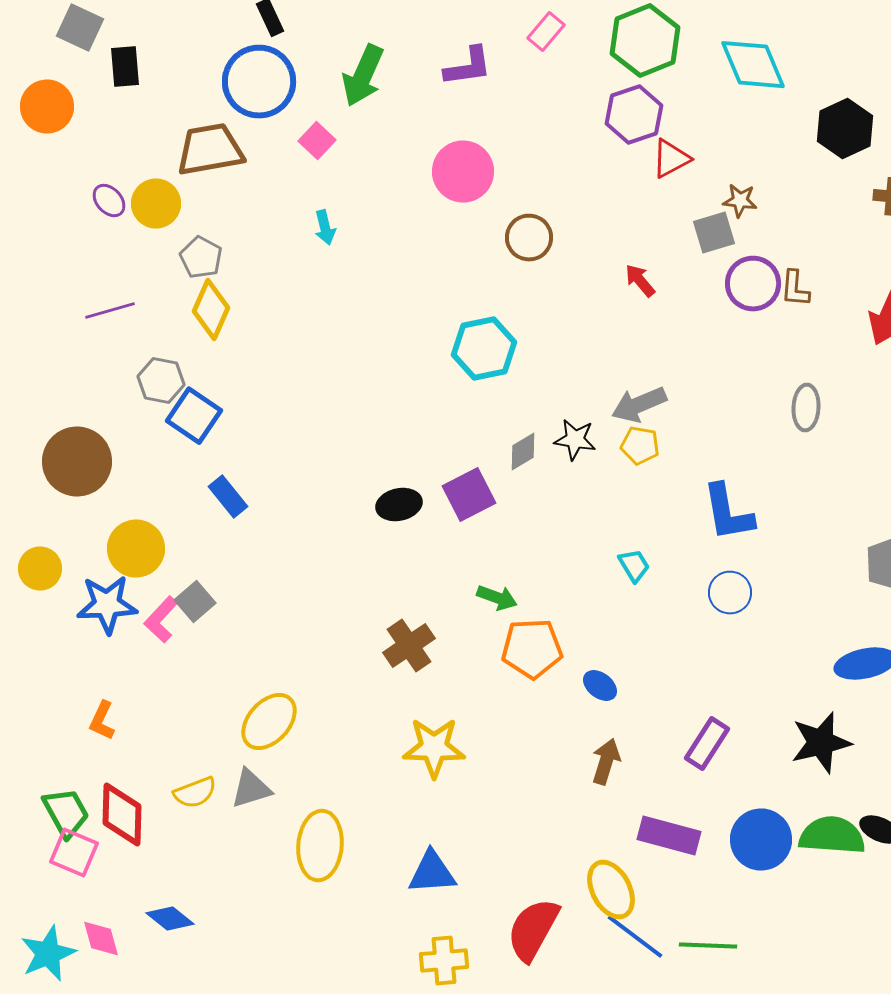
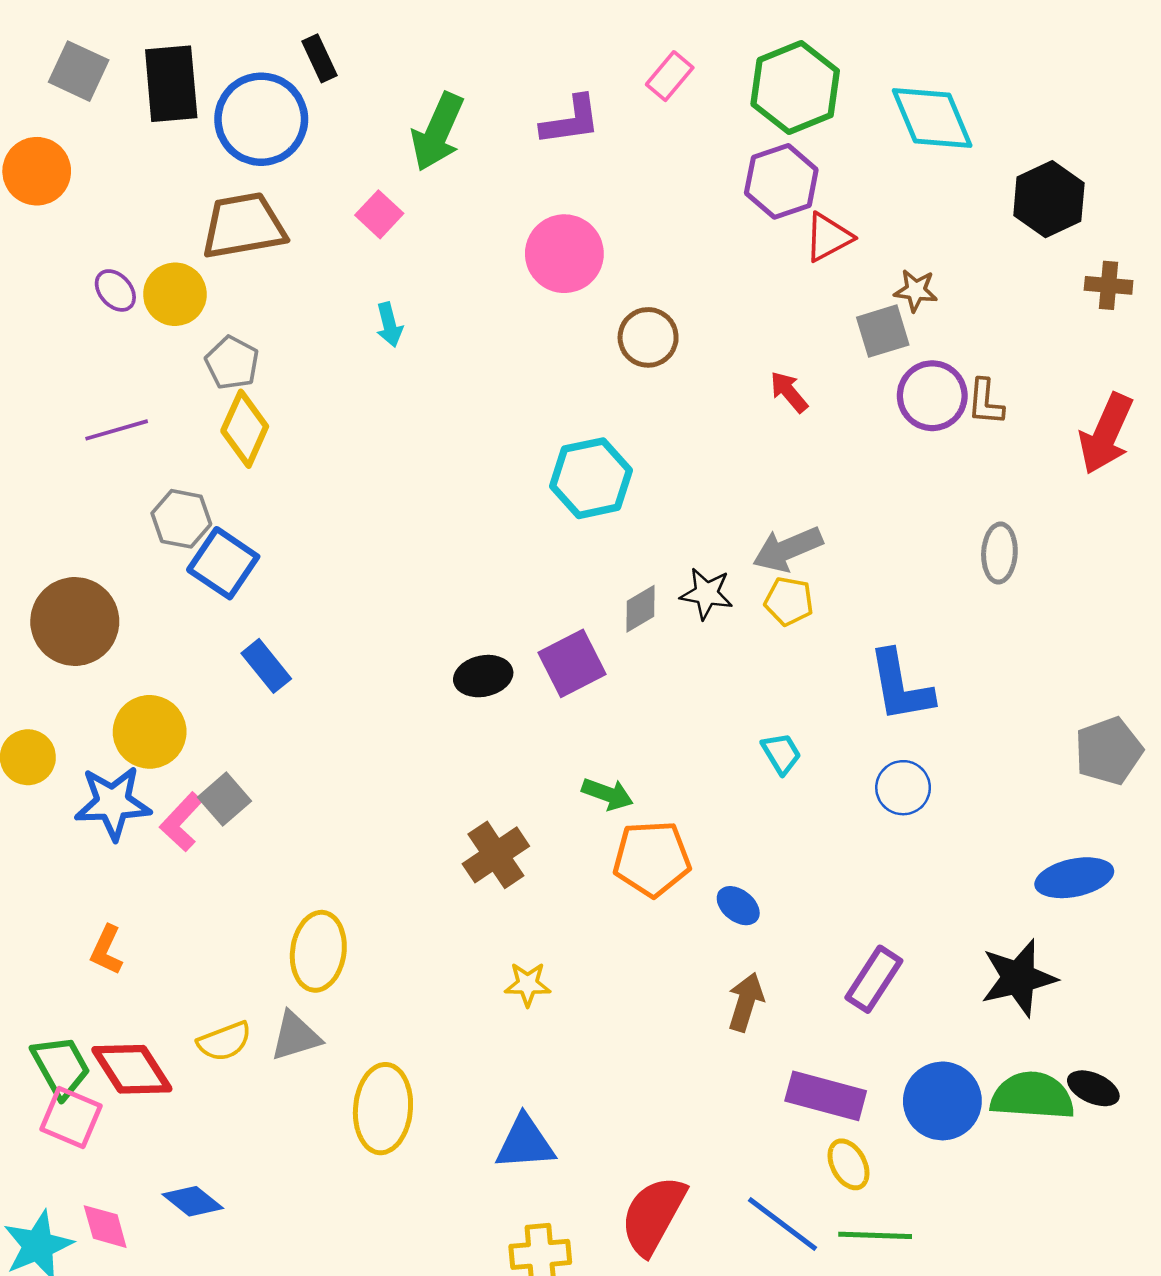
black rectangle: (125, 67) -> (171, 84), moved, size x1.5
blue circle: (259, 82) -> (261, 119), moved
yellow ellipse: (269, 722) -> (318, 951), turned -34
yellow star: (434, 748) -> (528, 984), size x0.6
red diamond: (122, 815) -> (132, 1069), turned -34
yellow ellipse: (611, 890) -> (849, 1164), moved, size x0.7

